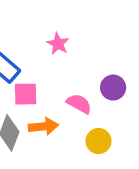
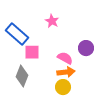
orange arrow: (43, 126) -> (66, 72), moved
yellow circle: (98, 141) -> (63, 87), moved

